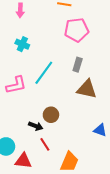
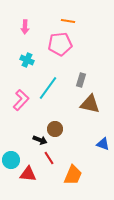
pink pentagon: (77, 30) -> (60, 44), moved
pink L-shape: (16, 85) -> (21, 100), turned -35

